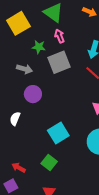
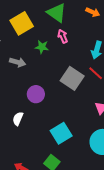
gray square: (59, 62) -> (72, 78), moved, turned -35
gray arrow: (25, 69) -> (18, 62), moved

